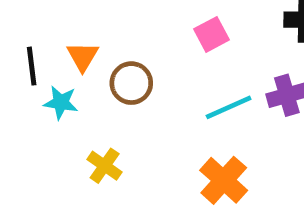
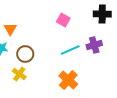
pink square: (212, 34) -> (63, 20), turned -32
brown circle: (131, 83) -> (25, 54), moved

